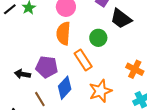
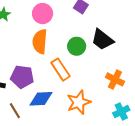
black trapezoid: (121, 19) -> (102, 40), moved
blue diamond: (65, 88) -> (41, 99), turned 45

